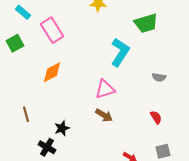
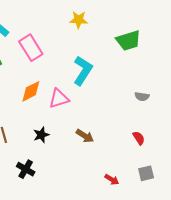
cyan L-shape: (120, 52) -> (83, 71), moved
pink triangle: (105, 89) -> (59, 99), moved
black star: (62, 128) -> (41, 135), moved

